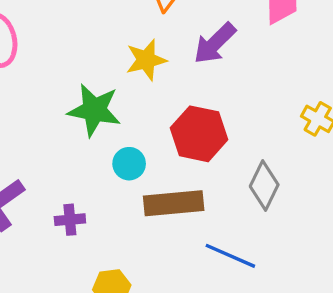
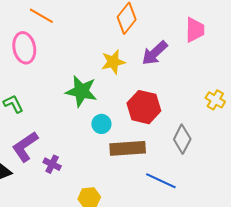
purple cross: (70, 220) -> (52, 164), moved, turned 30

